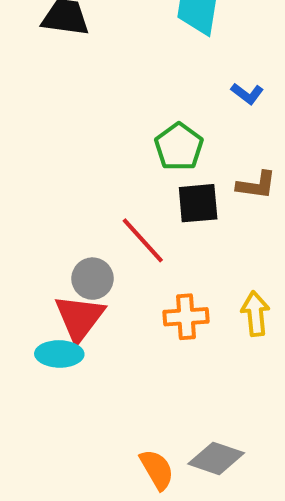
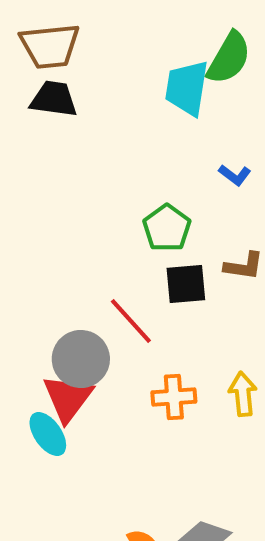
gray circle: (92, 279) -> (81, 359), size x1.4
cyan ellipse: (59, 354) -> (48, 434), turned 54

